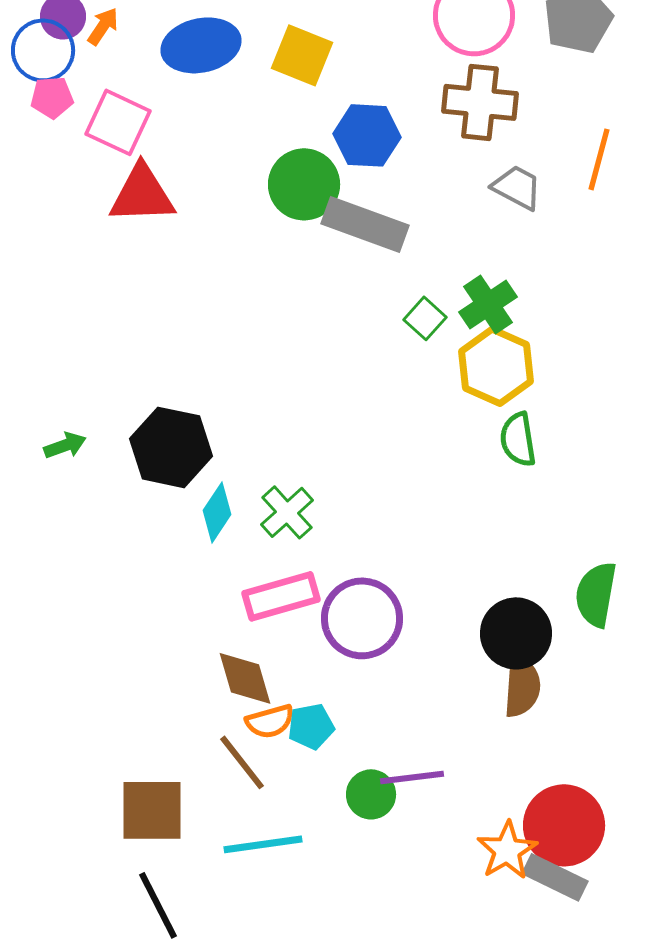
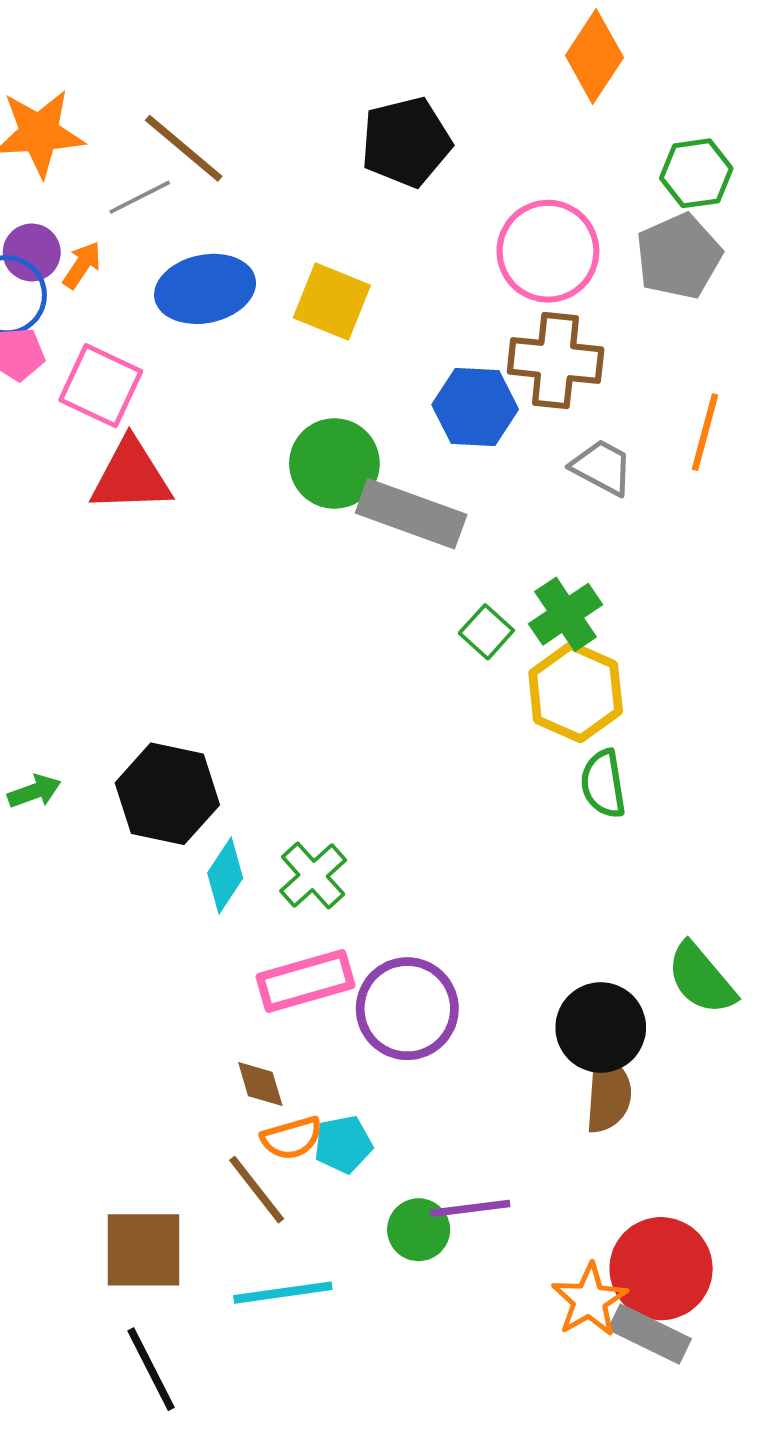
blue hexagon: (367, 135) -> (475, 407), moved
green semicircle: (596, 594) -> (701, 979), turned -50
brown diamond: (245, 678) -> (260, 1084), size x0.7

